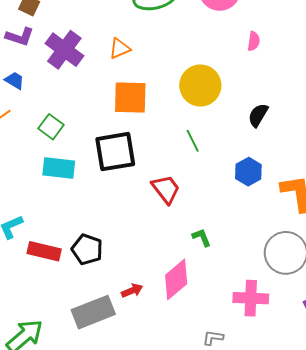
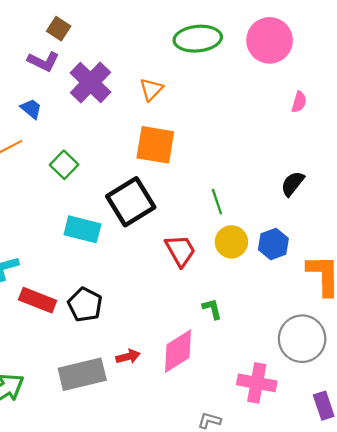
orange triangle: (120, 48) -> (151, 89), turned -30
yellow circle: (200, 86) -> (231, 242), moved, size x0.7
black square: (115, 152) -> (131, 202), turned -30
cyan rectangle: (59, 168) -> (82, 229), moved

